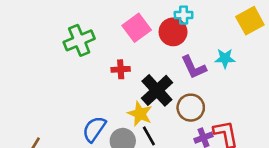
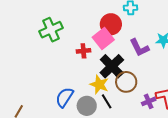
pink square: (137, 28) -> (103, 38), moved
red circle: (173, 32) -> (111, 24), moved
brown circle: (191, 108) -> (126, 82), moved

